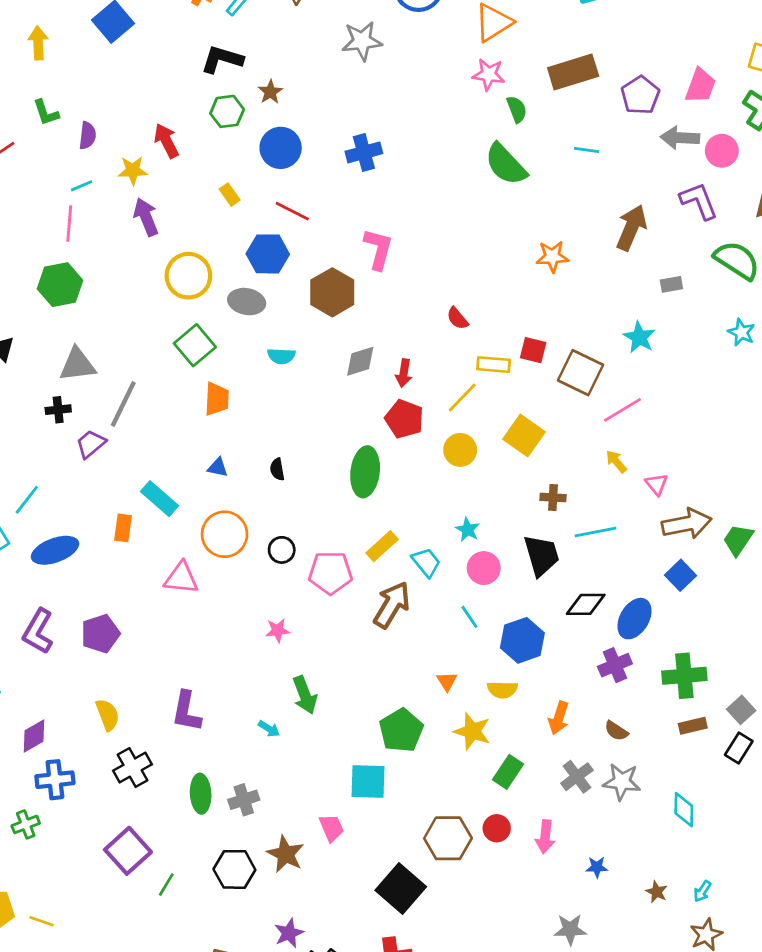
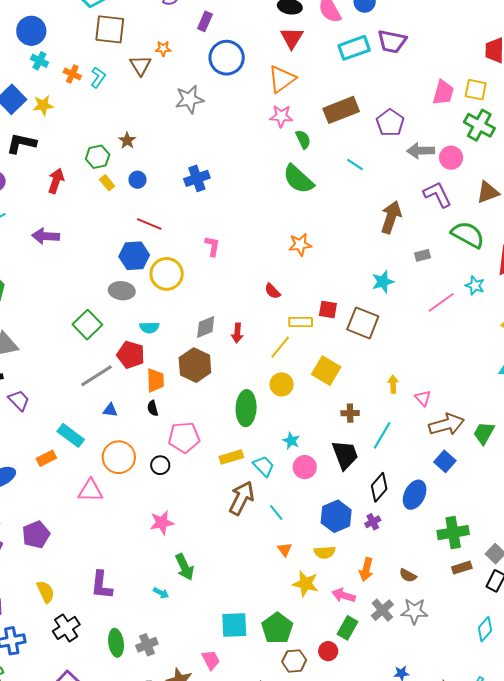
black L-shape: (222, 59) -> (21, 143), moved
pink trapezoid: (700, 86) -> (443, 93), moved
red arrow: (166, 141) -> (56, 181), turned 50
blue circle: (281, 148) -> (137, 180), size x0.6
cyan line: (587, 150) -> (355, 164), turned 30
yellow star: (133, 171) -> (43, 105), moved
yellow rectangle: (230, 195) -> (107, 183), moved
purple arrow: (146, 217) -> (46, 236), turned -60
pink L-shape: (378, 249) -> (212, 246), size x0.7
orange star: (552, 257) -> (300, 245), moved
yellow circle: (188, 276) -> (167, 274), moved
brown hexagon: (332, 292) -> (195, 365), moved
cyan star: (639, 337) -> (383, 282), moved, turned 30
orange trapezoid: (217, 399) -> (155, 380), moved
gray line: (123, 404) -> (97, 376), moved, turned 36
pink line: (622, 410) -> (441, 302), moved
red pentagon: (404, 419) -> (131, 355), moved
purple trapezoid: (91, 444) -> (19, 400), turned 90
yellow arrow: (616, 462) -> (393, 384), turned 42
green ellipse: (365, 472) -> (246, 408), moved
orange rectangle: (123, 528) -> (46, 458), turned 60
cyan line: (595, 532) -> (382, 435), turned -44
yellow rectangle: (382, 546) -> (231, 457), turned 30
pink pentagon: (330, 573) -> (184, 437), moved
black diamond: (586, 604) -> (379, 487), turned -44
cyan line: (469, 617) -> (276, 513), moved
pink star: (278, 630) -> (162, 523), size x1.4
purple cross: (615, 665) -> (373, 522), moved, size x0.7
green pentagon: (401, 730) -> (277, 628), moved
green rectangle: (508, 772) -> (348, 628), moved
cyan diamond: (684, 810) -> (485, 629), moved, turned 45
pink arrow: (545, 837) -> (344, 595), moved, turned 105
brown hexagon: (448, 838) -> (294, 661), size x0.7

